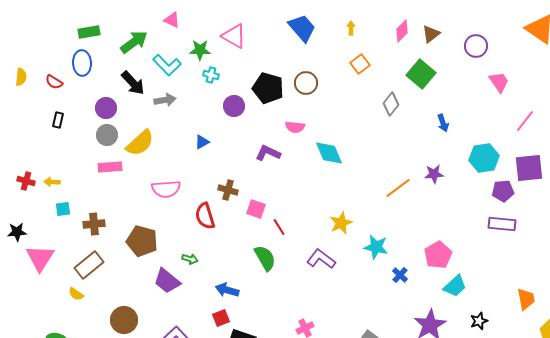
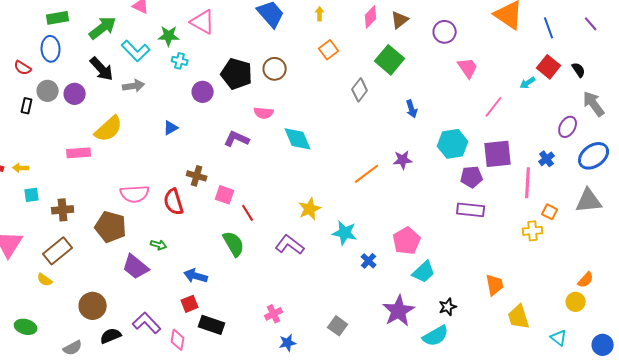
gray circle: (107, 135) -> (48, 91), moved
pink semicircle: (166, 189) -> (135, 194), moved

